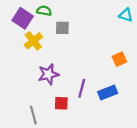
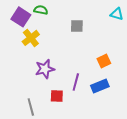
gray square: (62, 28) -> (77, 26), moved
orange square: (119, 59) -> (104, 61), moved

